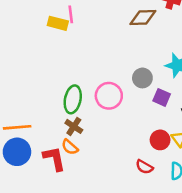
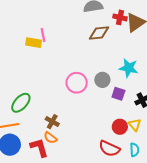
pink circle: (109, 96) -> (77, 83), moved
green ellipse: (73, 99) -> (21, 103), moved, turned 35
red semicircle: (144, 167) -> (109, 149), size x1.5

